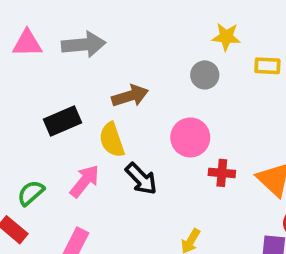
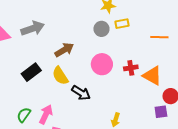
yellow rectangle: (267, 66) -> (122, 24), moved
red cross: (222, 173) -> (131, 68), moved
pink arrow: (85, 181) -> (46, 114), moved

